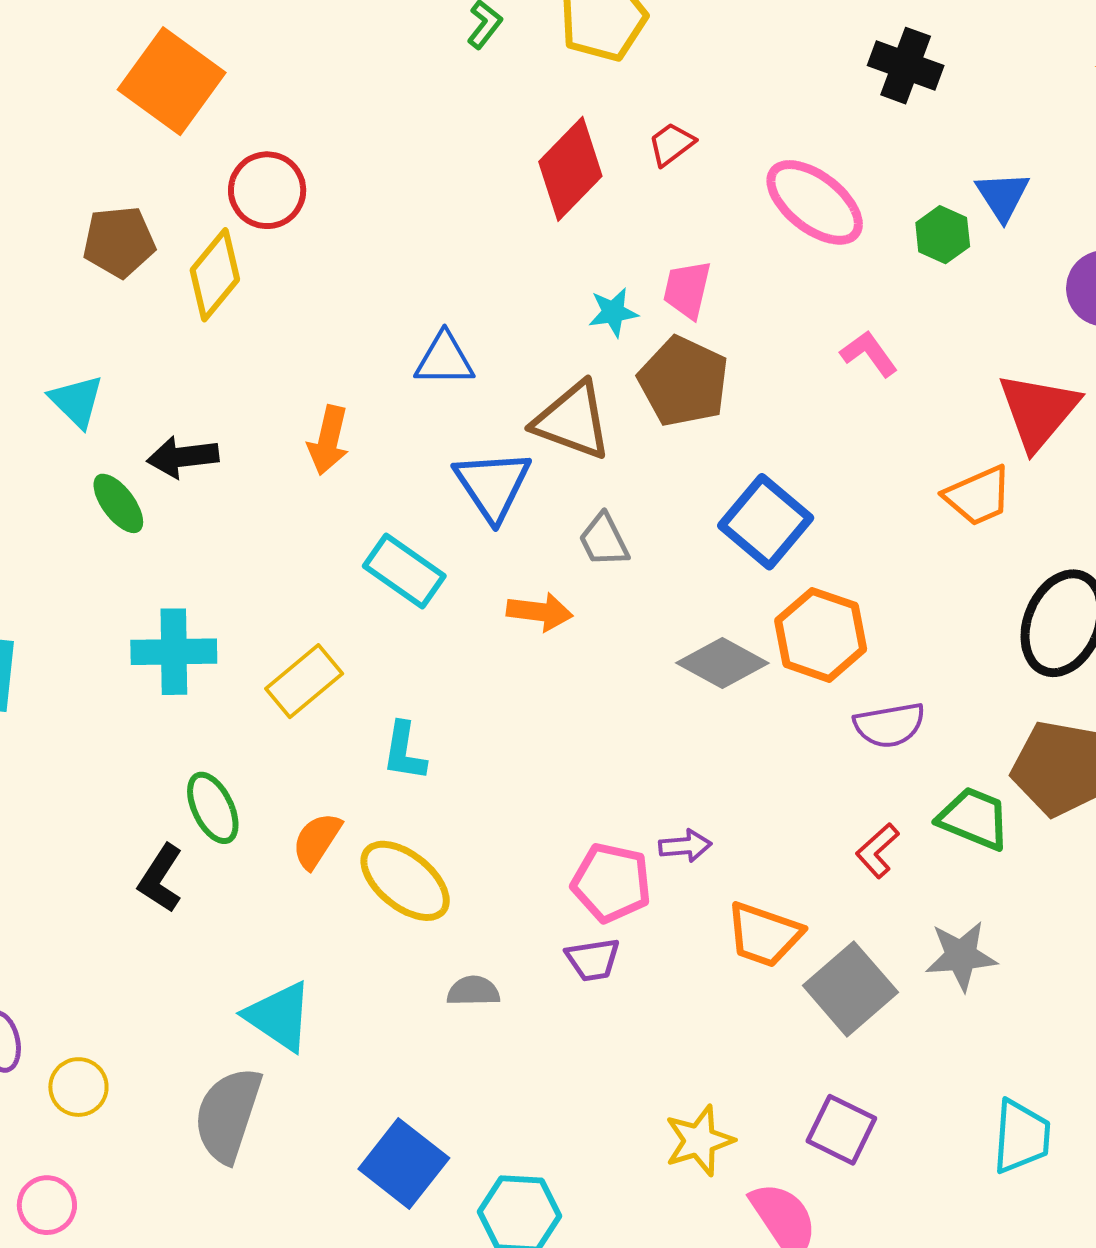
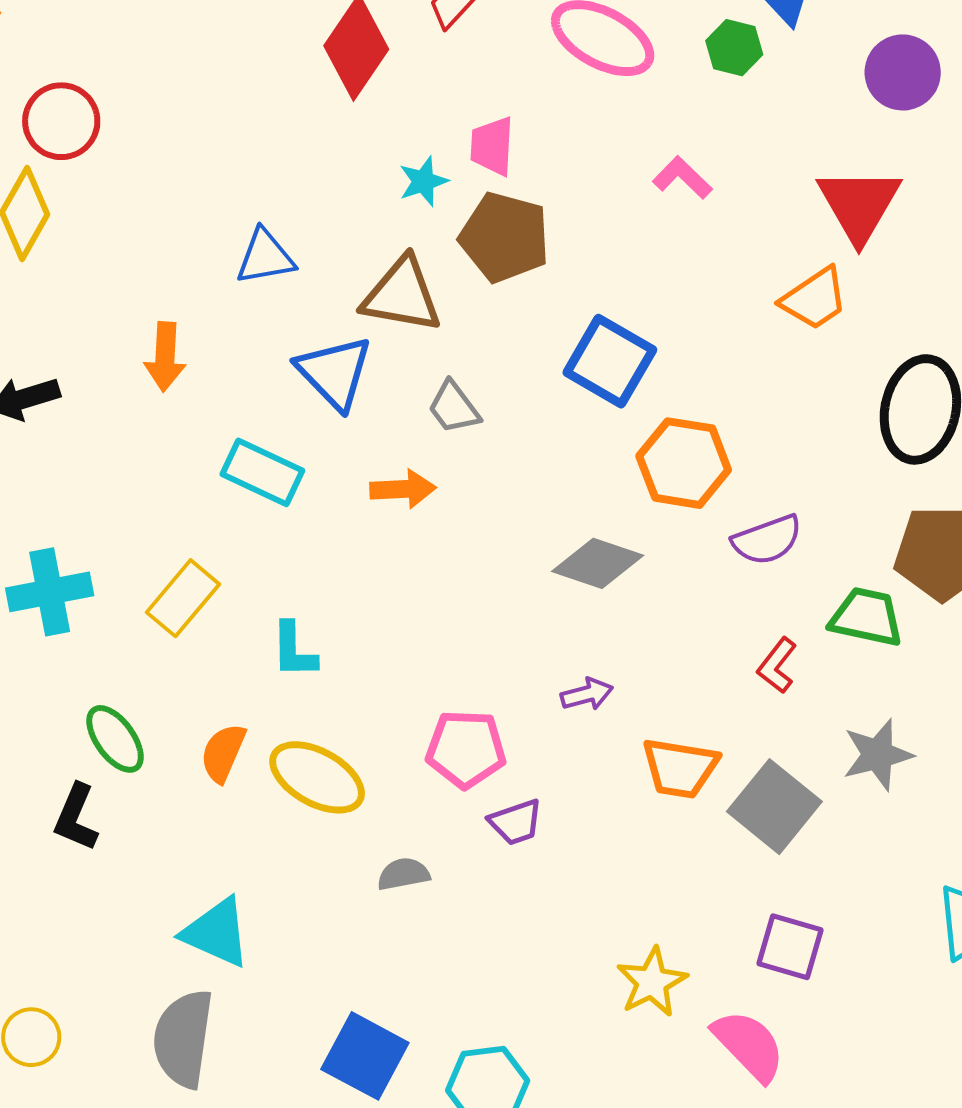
gray diamond: (722, 663) -> (598, 563), moved
pink pentagon: (611, 883) -> (466, 749), moved

